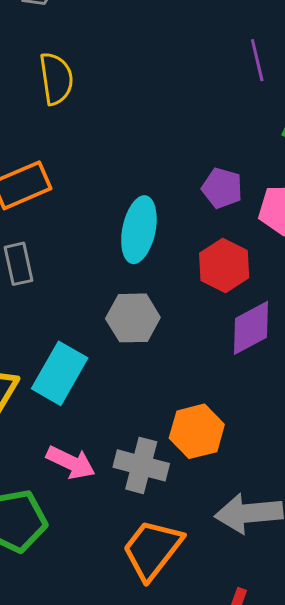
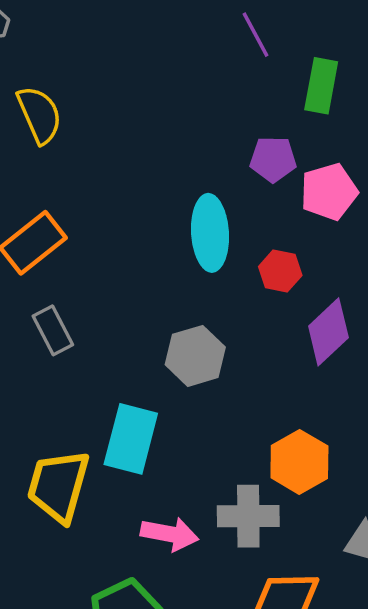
purple pentagon: (222, 188) -> (273, 159), moved
cyan ellipse: (139, 230) -> (210, 233), moved
red hexagon: (224, 266) -> (280, 271), size x0.7

